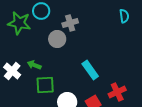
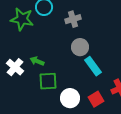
gray circle: (57, 39) -> (80, 47), moved

